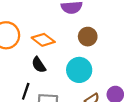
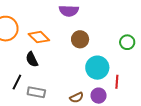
cyan circle: (79, 70) -> (97, 68), moved

